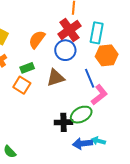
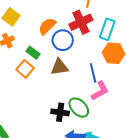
blue circle: (65, 50) -> (63, 40), moved
green rectangle: (27, 68) -> (33, 53), turned 48
green ellipse: (81, 115) -> (79, 108), turned 65

